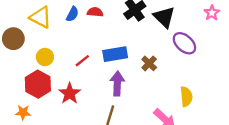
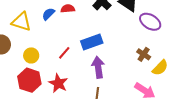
blue semicircle: (72, 14) -> (48, 14), turned -152
brown cross: (149, 63) -> (144, 54), moved
yellow semicircle: (186, 97) -> (160, 68), turned 60

